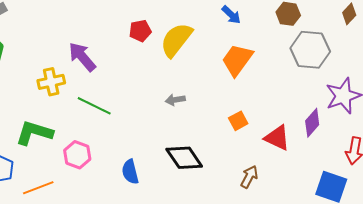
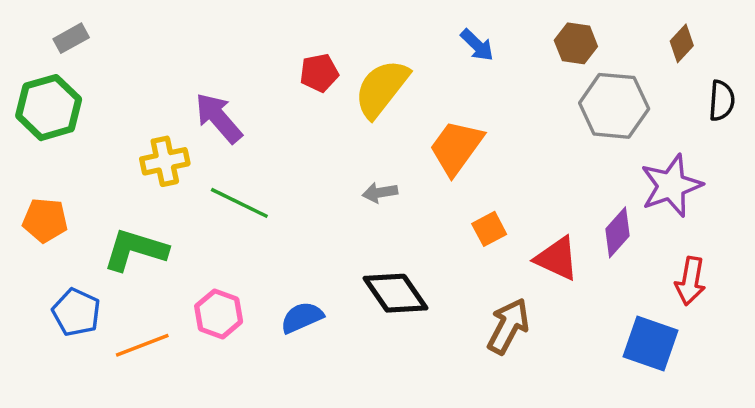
orange trapezoid: (237, 60) -> (456, 147), moved
pink hexagon: (77, 155) -> (219, 314), moved
blue semicircle: (130, 172) -> (302, 317), turned 80
brown arrow: (249, 177) -> (508, 326), size x1.4

